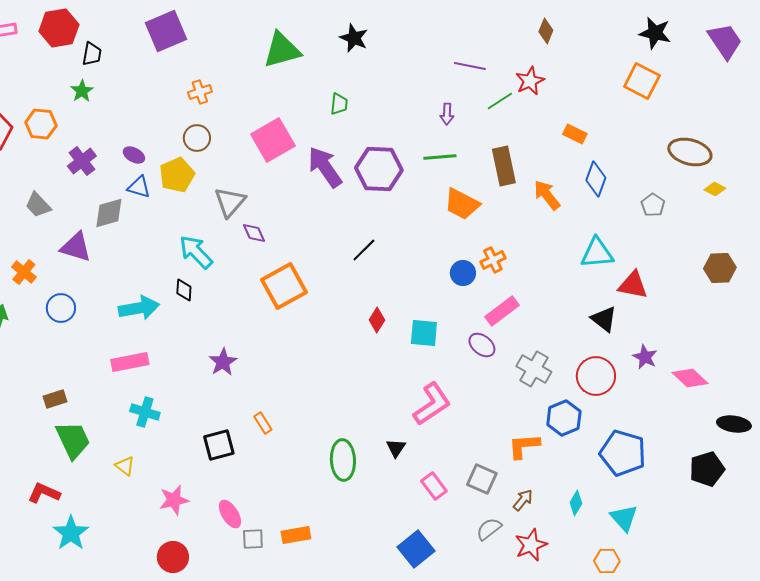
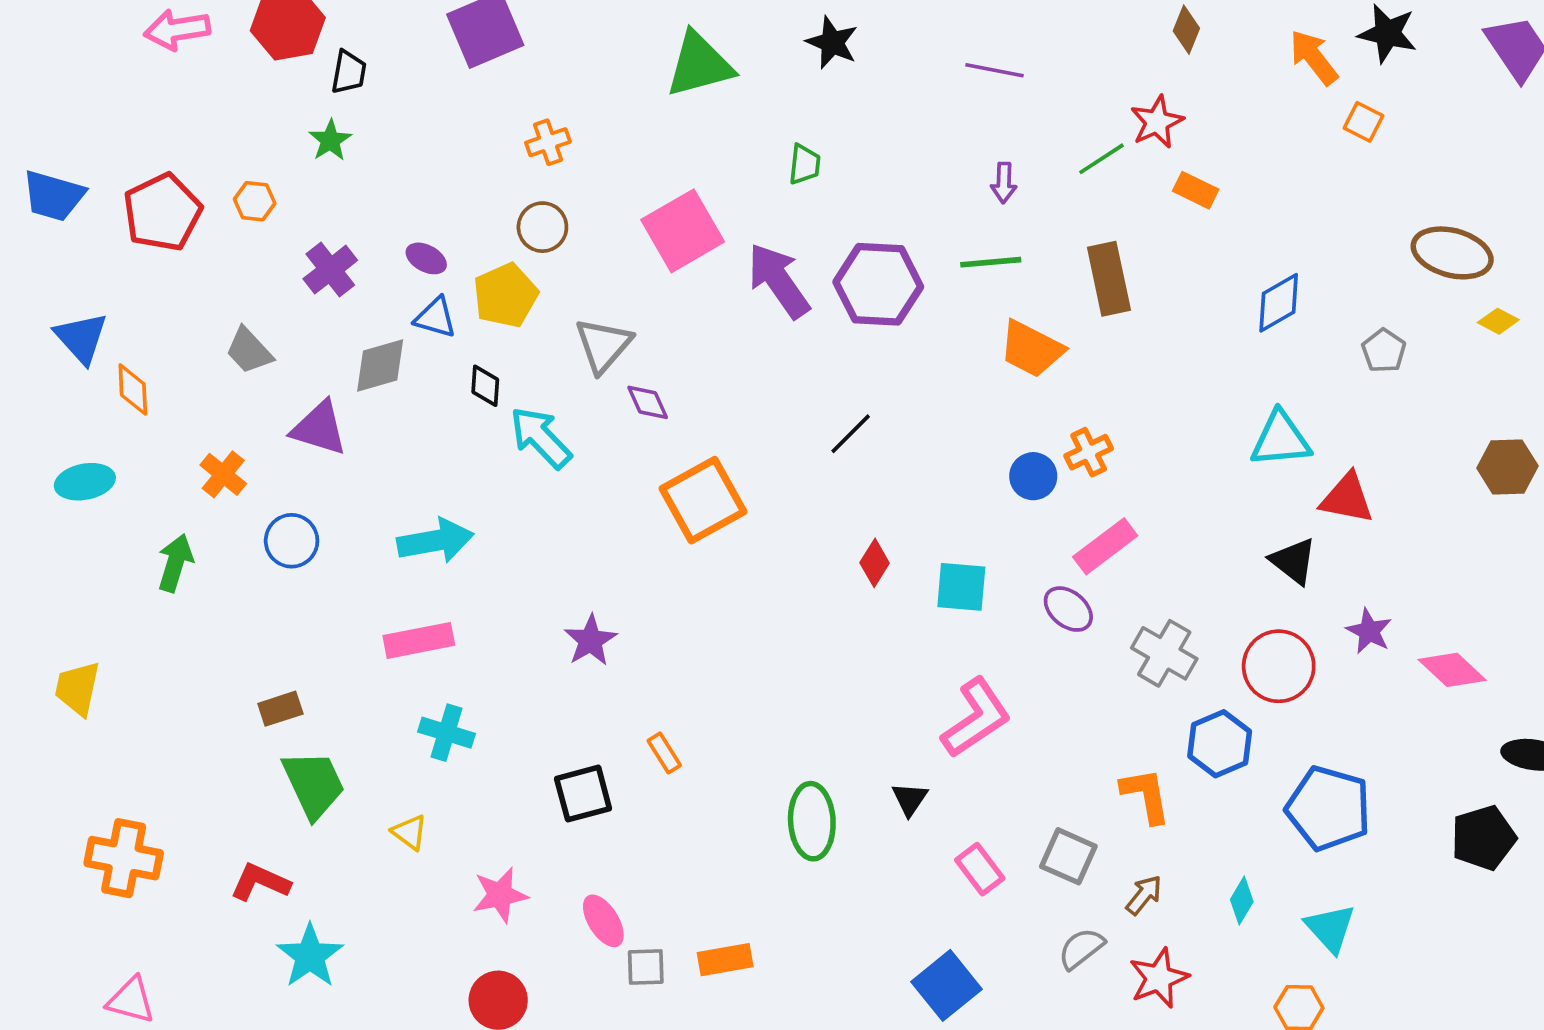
purple line: (470, 66) -> (995, 70), moved
orange square: (642, 81) -> (1364, 122), size x0.6
orange hexagon: (41, 124) -> (255, 201), size x0.7
orange rectangle: (575, 134) -> (1196, 190), moved
blue diamond: (596, 179) -> (1279, 303), turned 40
orange arrow: (547, 195) -> (1314, 57), moved
black diamond: (184, 290) -> (485, 386), moved
orange L-shape: (524, 446) -> (1146, 795), turned 84

